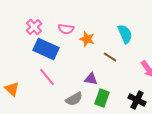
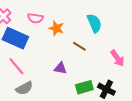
green rectangle: (102, 98) -> (84, 87), moved, turned 54
gray semicircle: (74, 99) -> (24, 88), moved

